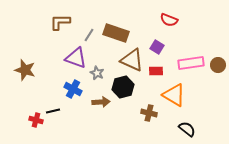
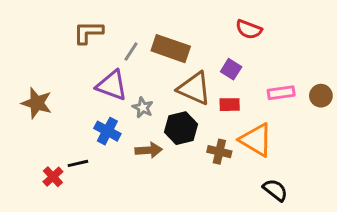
pink rectangle: (191, 63) -> (281, 93), size x0.7
brown cross: (149, 113) -> (219, 152), moved
red cross: (36, 120) -> (53, 177), turned 32

